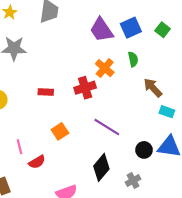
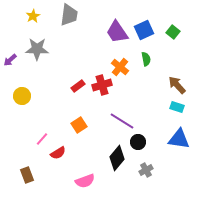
brown arrow: (153, 88) -> (177, 85), moved
red rectangle: (46, 92) -> (78, 86), moved, turned -40
pink line: (19, 147) -> (42, 139), turned 56
black circle: (144, 150) -> (138, 142), moved

